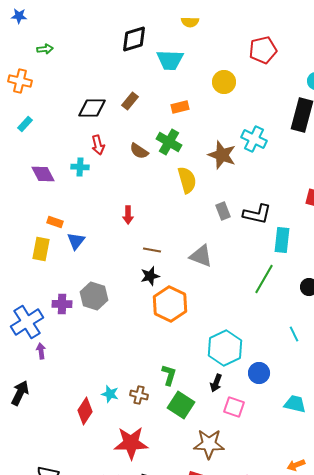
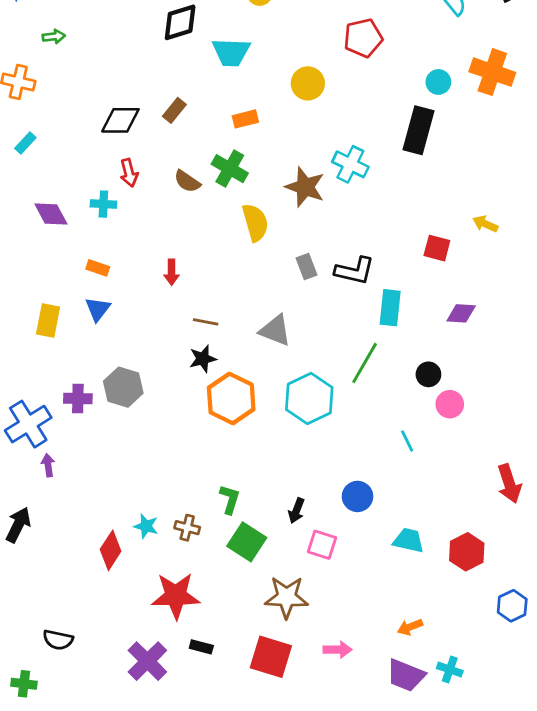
orange rectangle: (55, 222) -> (98, 268), moved
cyan hexagon: (225, 348) -> (309, 398), moved

